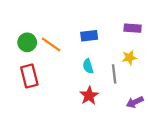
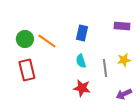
blue rectangle: (89, 36) -> (82, 33), turned -70
yellow star: (129, 58) -> (124, 60), moved
red star: (89, 96) -> (82, 88), turned -30

